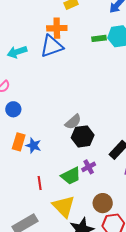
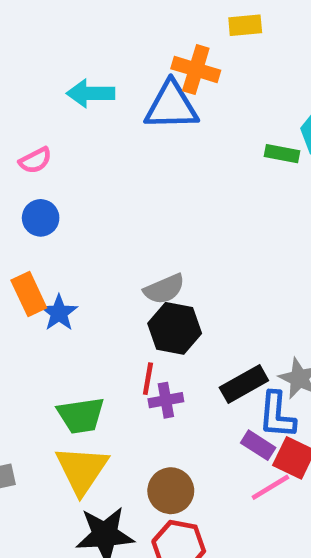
green rectangle: (99, 38) -> (282, 154), moved
orange rectangle: (19, 142) -> (29, 294), turned -60
green trapezoid: (71, 176) -> (81, 415), moved
red line: (40, 183) -> (148, 379), moved

